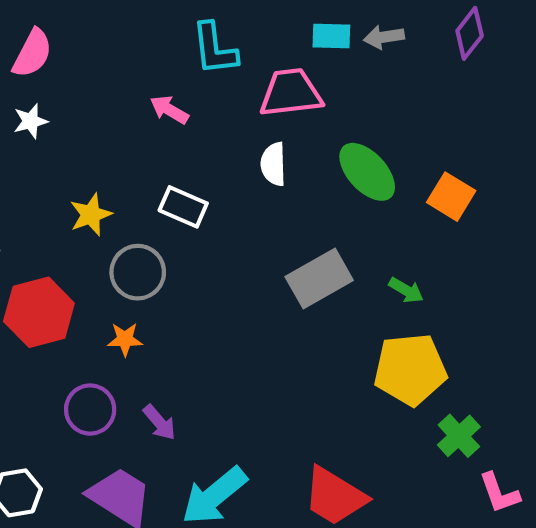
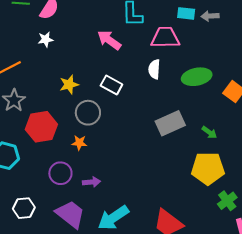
pink arrow: (169, 110) -> (109, 40), size x1.4
green ellipse: (367, 172) -> (197, 77), turned -64
purple arrow: (159, 422) -> (92, 182), turned -60

